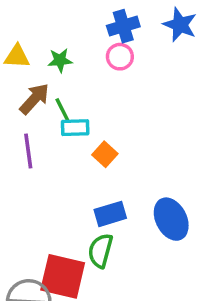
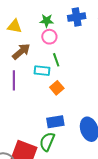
pink circle: (120, 57) -> (49, 37), moved
green star: (60, 60) -> (47, 21), moved
green line: (62, 110) -> (56, 60), moved

